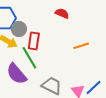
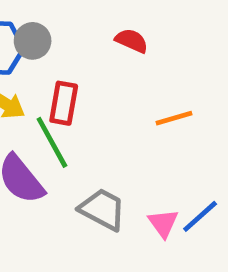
gray circle: (19, 29) -> (33, 41), moved

